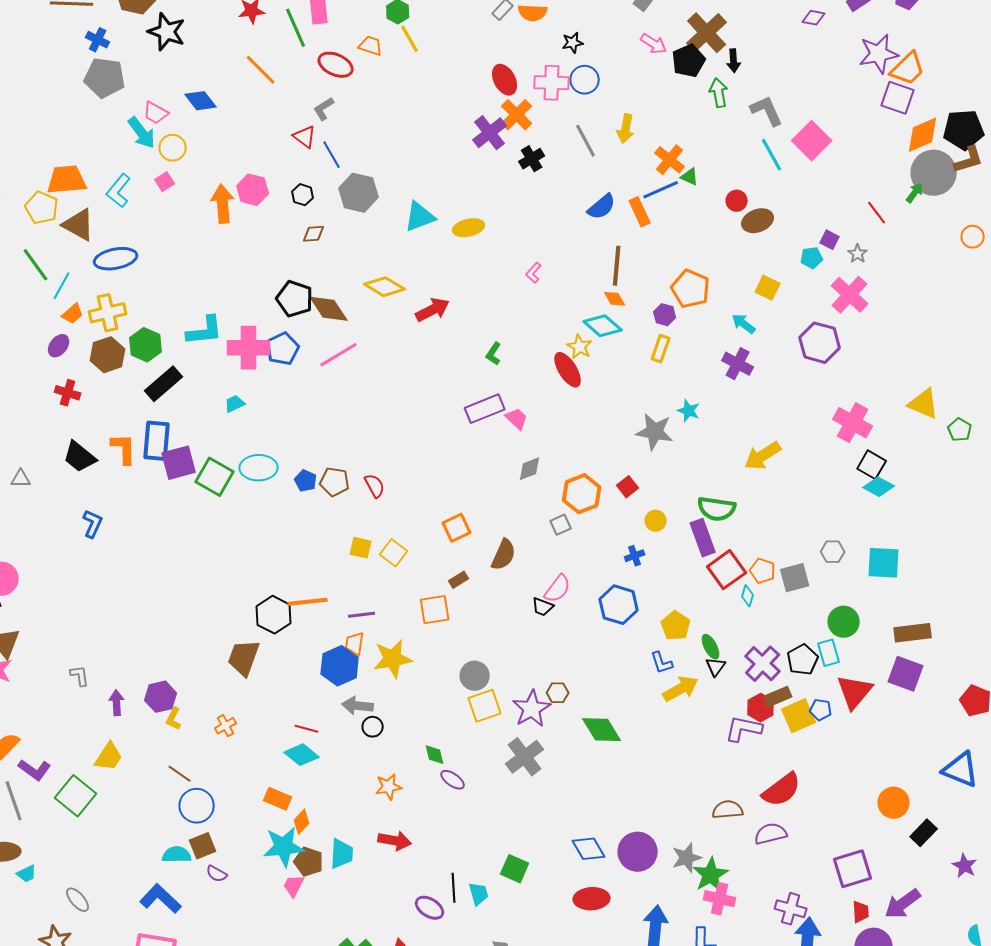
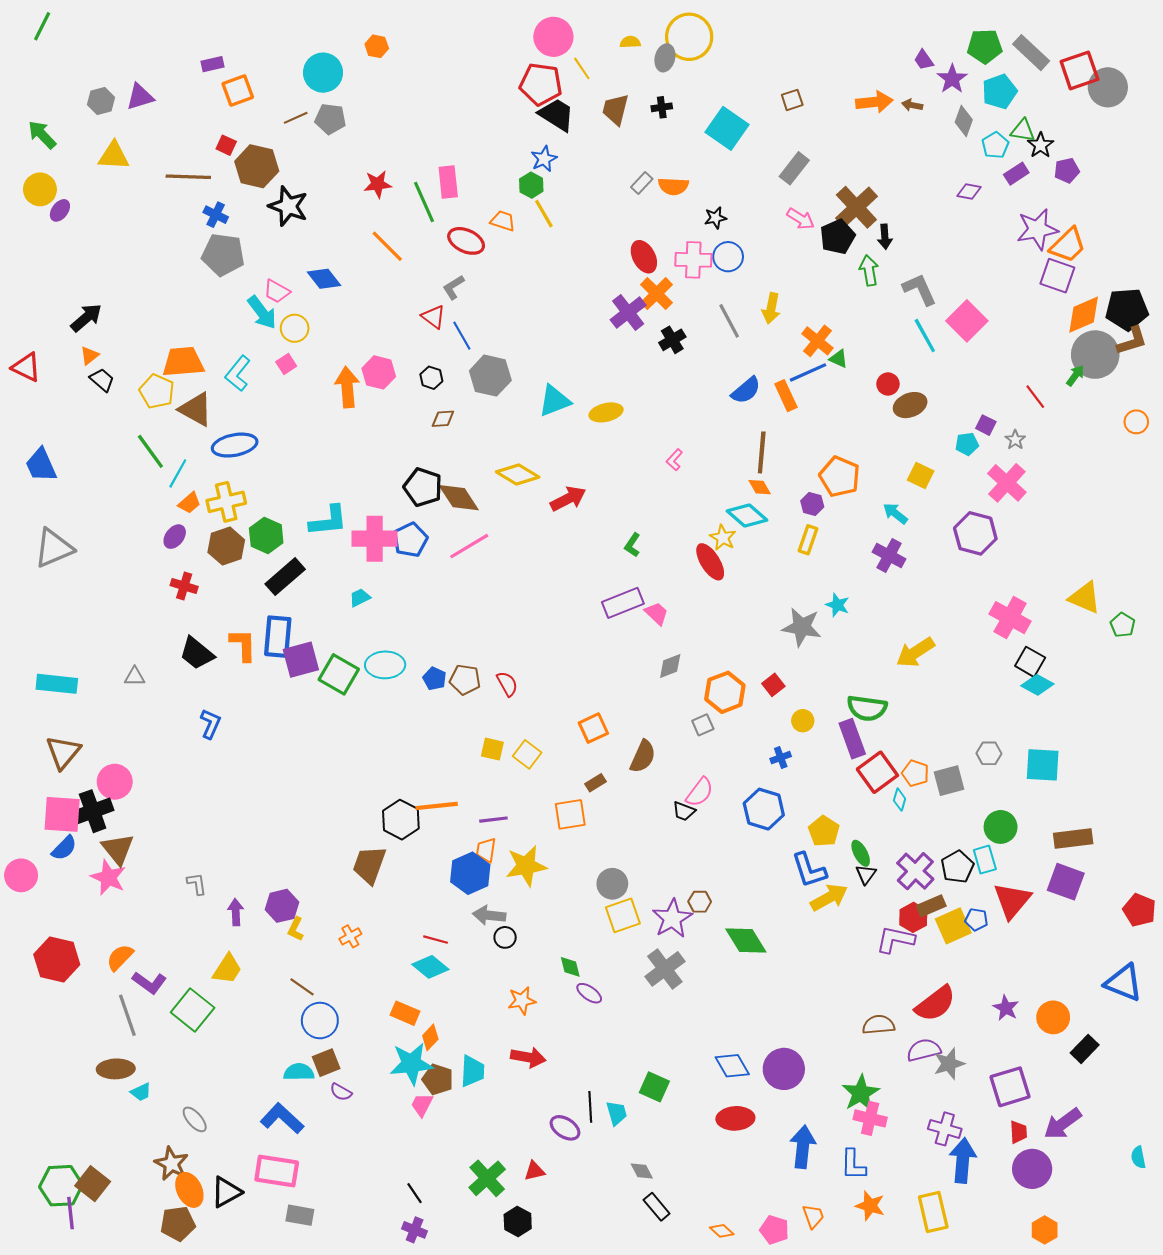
blue L-shape: (662, 663) -> (809, 870), size x1.5
gray star: (687, 858) -> (949, 1064), moved
purple star: (965, 866) -> (1006, 1008), moved

